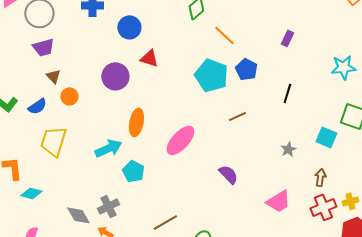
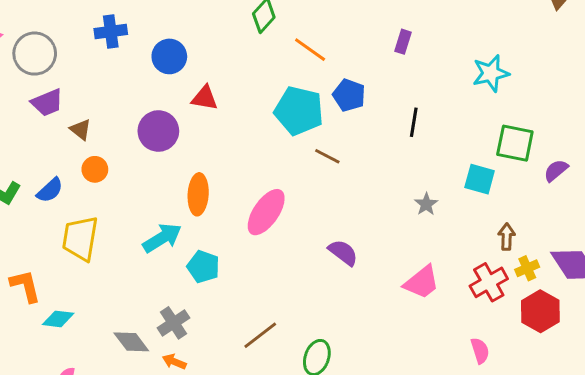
brown triangle: (53, 76) -> (81, 129), moved
brown line: (237, 116) -> (327, 156), moved, turned 60
brown arrow: (320, 177) -> (507, 237), moved

